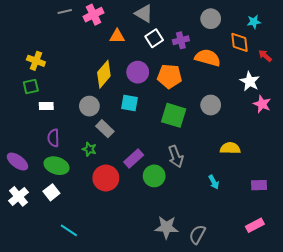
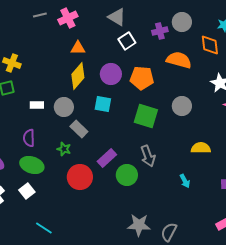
orange triangle: (117, 36) -> (78, 48), moved
purple cross: (181, 40) -> (160, 31), moved
white rectangle: (46, 106) -> (37, 105), moved

